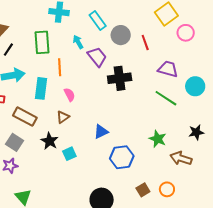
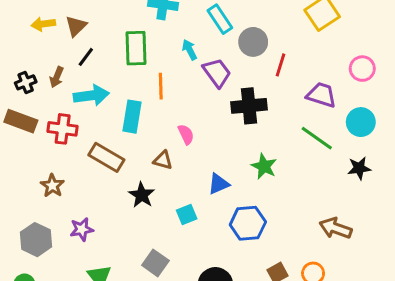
pink circle: (186, 33) -> (362, 69), moved
red line: (145, 42) -> (281, 65), moved, turned 35
pink semicircle: (69, 95) -> (186, 134), moved
brown triangle: (63, 117) -> (163, 160), turned 48
black star: (196, 132) -> (359, 168), moved
green star: (158, 139) -> (264, 166), moved
gray square: (15, 142) -> (155, 263), moved
cyan square: (69, 154) -> (187, 215), moved

